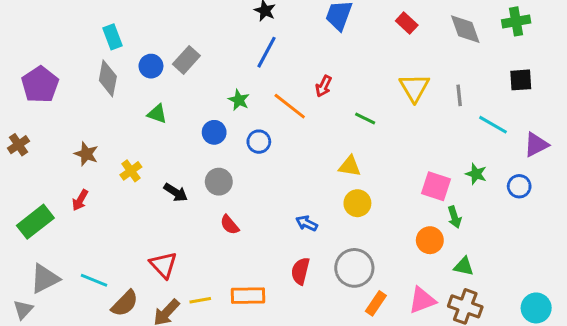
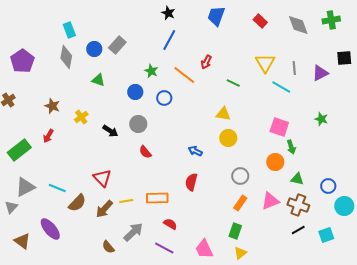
black square: (521, 80) -> (344, 58), moved
cyan line: (493, 125) -> (281, 87), moved
purple triangle: (536, 145) -> (320, 73), moved
green star: (476, 174) -> (321, 119), moved
blue circle: (519, 186) -> (328, 186), moved
gray circle: (354, 268) -> (240, 176), moved, size x0.7

